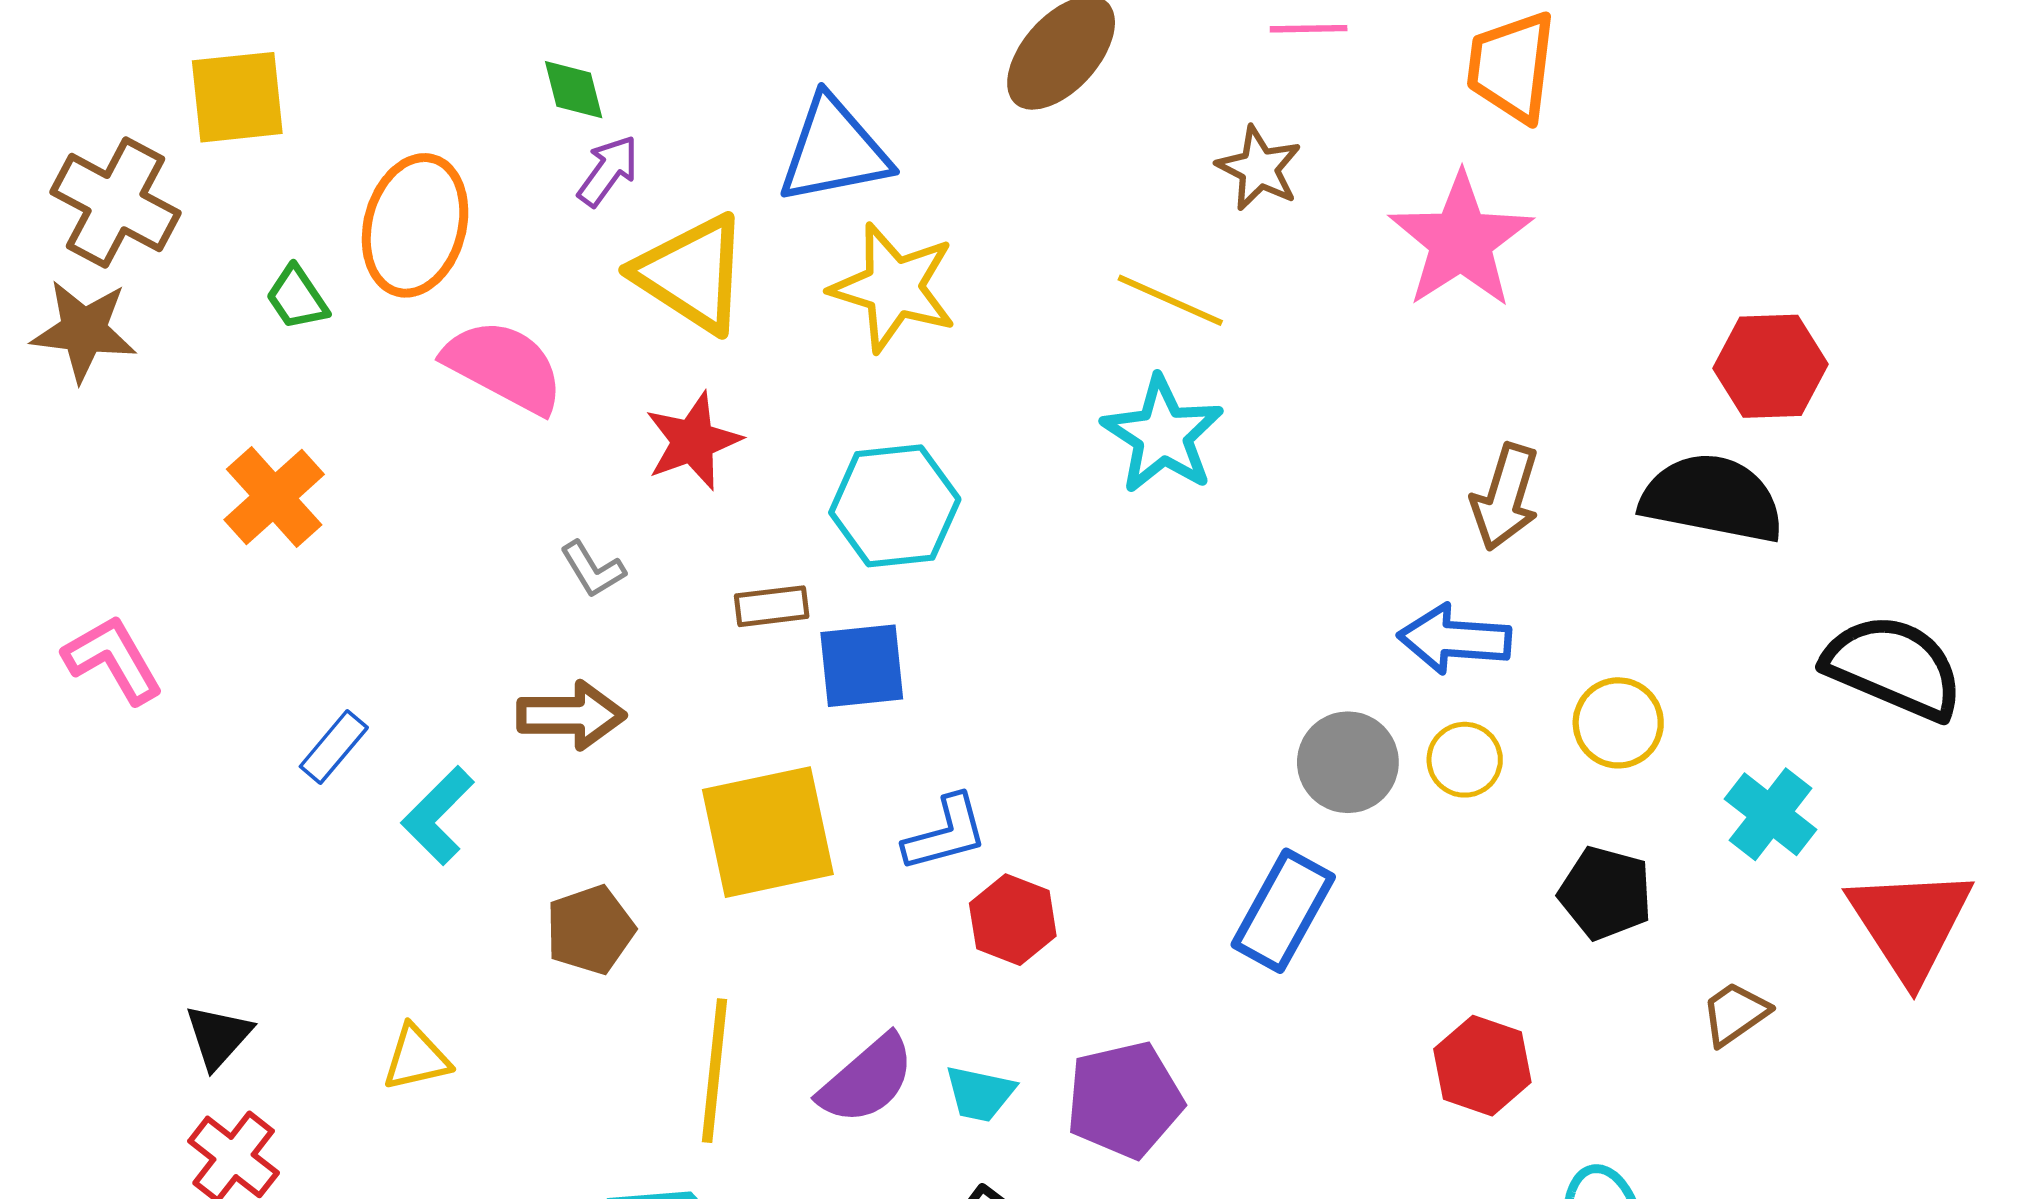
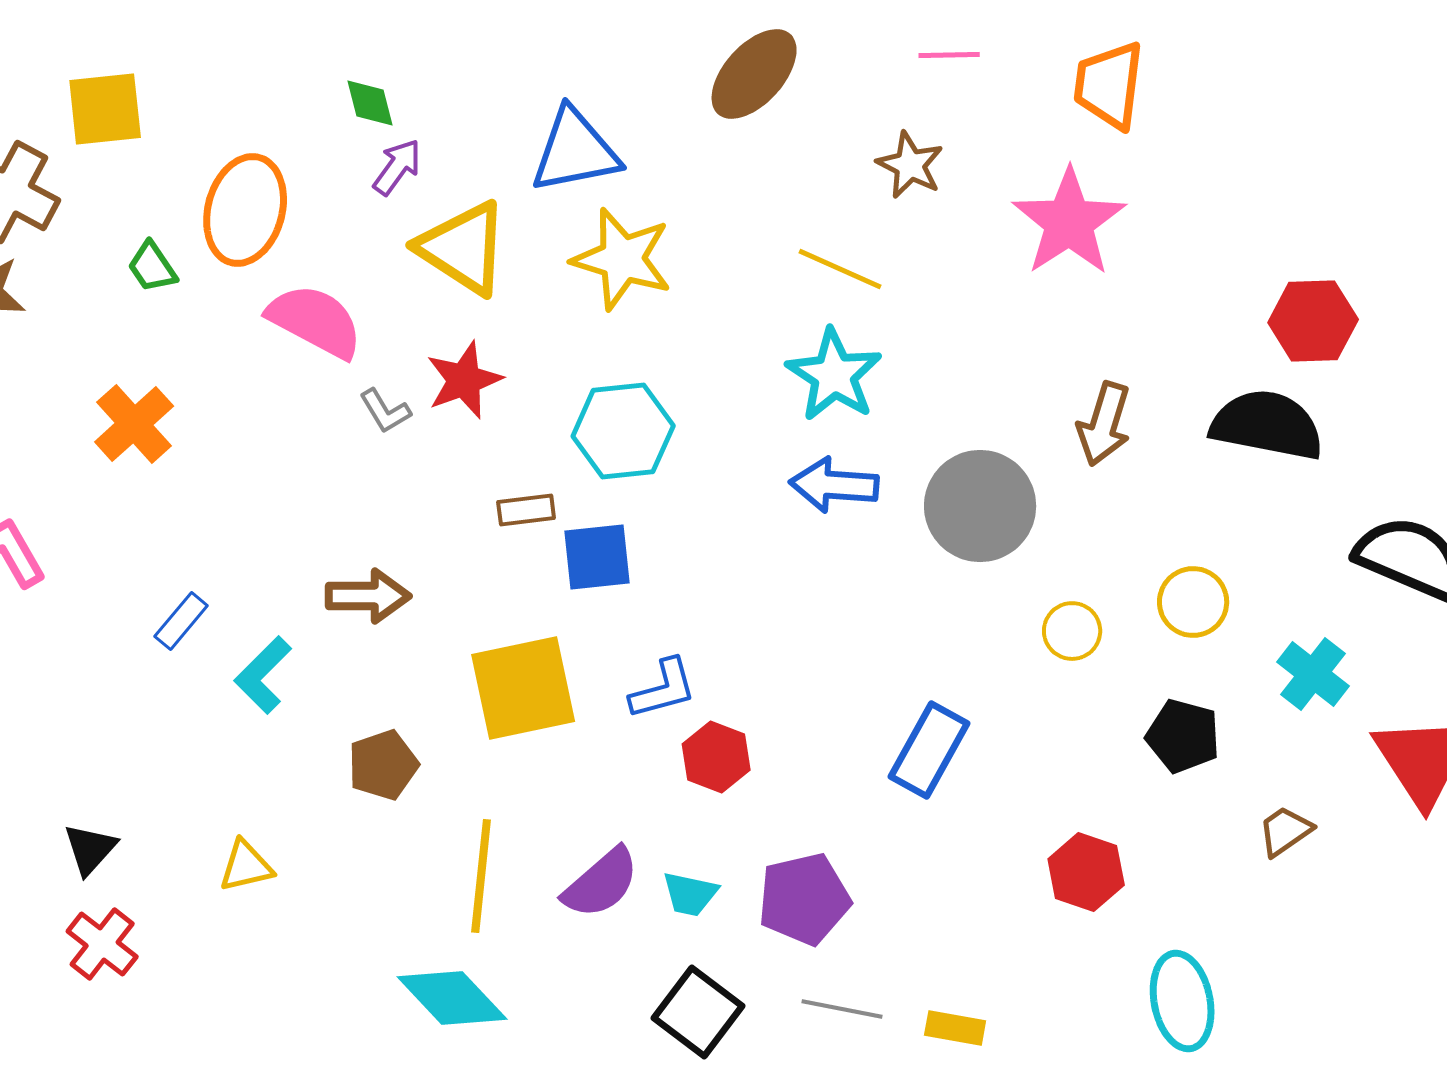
gray L-shape: (593, 569) -> (385, 411), moved
blue arrow: (1455, 639) -> (834, 485), moved
gray circle: (1348, 762) -> (980, 506), moved, size x1.4

